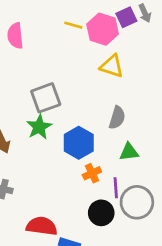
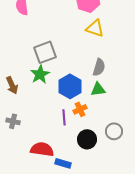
green triangle: (129, 152) -> (98, 89), moved
purple line: (116, 188) -> (64, 117), moved
gray circle: (137, 202) -> (114, 131), size x0.7

